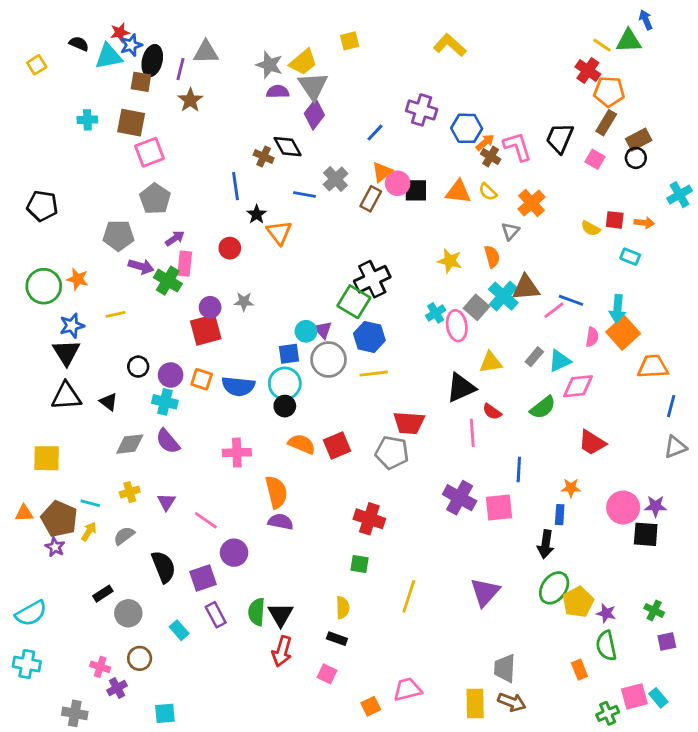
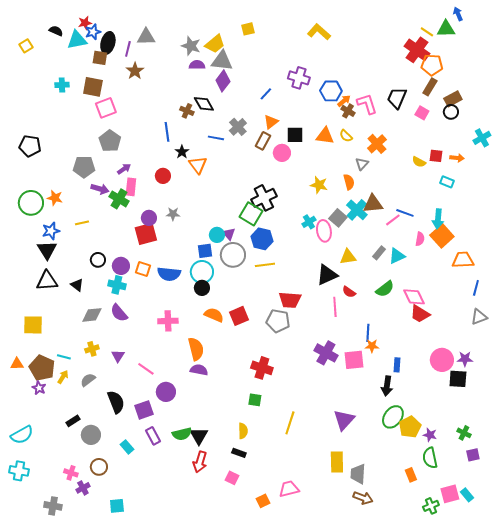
red cross: (588, 70) -> (417, 50), size x1.4
gray triangle: (313, 86) -> (222, 61), turned -50
pink circle: (398, 183) -> (282, 153), moved
pink diamond: (578, 386) -> (414, 297), moved, turned 70
orange star: (571, 488) -> (372, 346), moved
green semicircle: (257, 612) -> (182, 434), turned -108
yellow rectangle: (475, 703) -> (337, 462), moved

